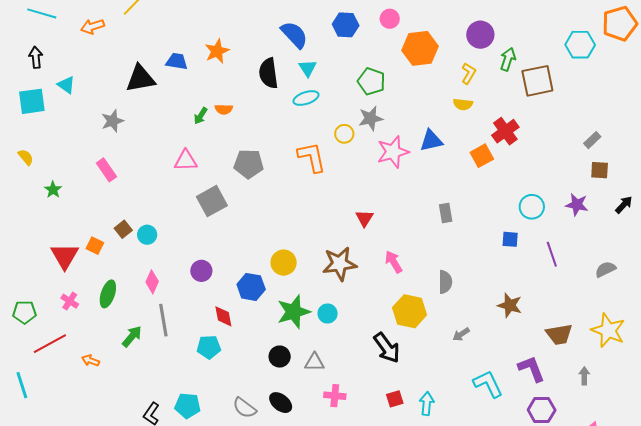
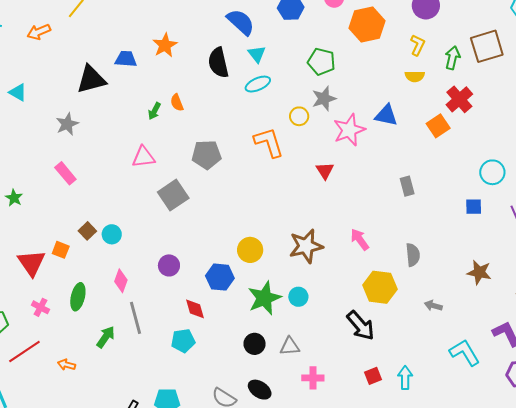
green arrow: (508, 59) -> (453, 58), moved
orange semicircle: (224, 109) -> (177, 103), turned 72
blue triangle: (431, 141) -> (386, 115), turned 30
red triangle: (365, 218) -> (325, 171), moved
gray arrow: (461, 334) -> (433, 306), turned 54

